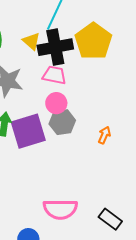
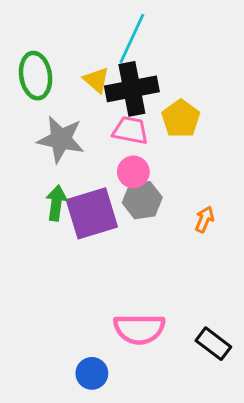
yellow pentagon: (93, 41) -> (181, 119), moved, size x0.7

